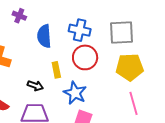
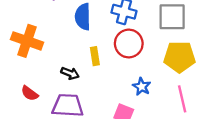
blue star: (75, 93) -> (142, 87), moved, size x0.7

